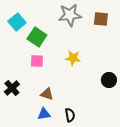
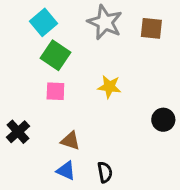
gray star: (70, 15) -> (105, 22), turned 30
cyan square: (17, 22) -> (43, 22), moved
blue triangle: (44, 114) -> (66, 171), turned 32

